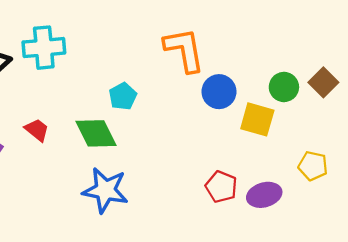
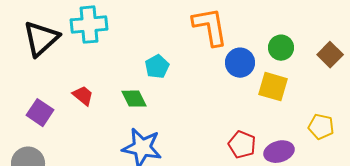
green circle: (284, 87) -> (281, 48), moved
green diamond: (96, 133) -> (134, 99), size x0.7

